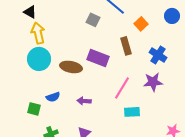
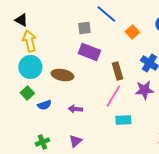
gray square: (93, 20) -> (84, 28), turned -32
brown rectangle: (126, 46) -> (117, 71), moved
purple rectangle: (98, 58) -> (89, 52), moved
green square: (34, 109) -> (27, 93), moved, turned 32

